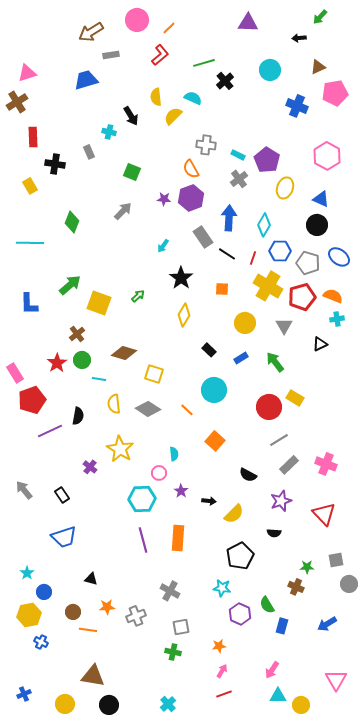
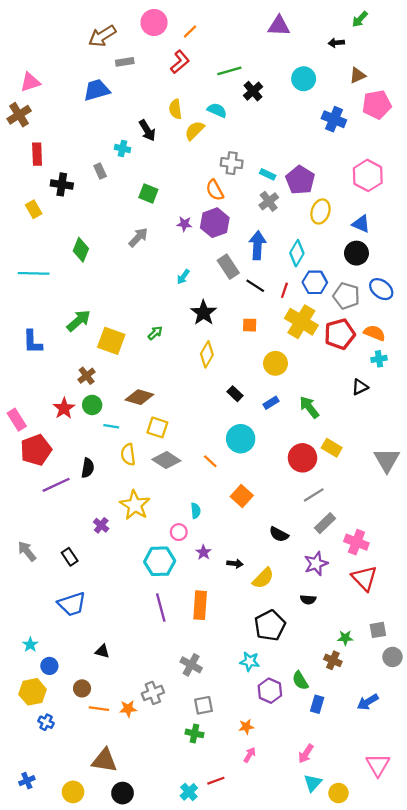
gray triangle: (284, 326) -> (387, 460), moved, size x1.4
yellow square: (154, 374) -> (157, 427), moved
pink cross: (326, 464) -> (356, 542), moved
orange star: (107, 607) -> (128, 709), moved
red line: (224, 694) -> (216, 781), moved
cyan triangle: (278, 696) -> (313, 783), turned -48

